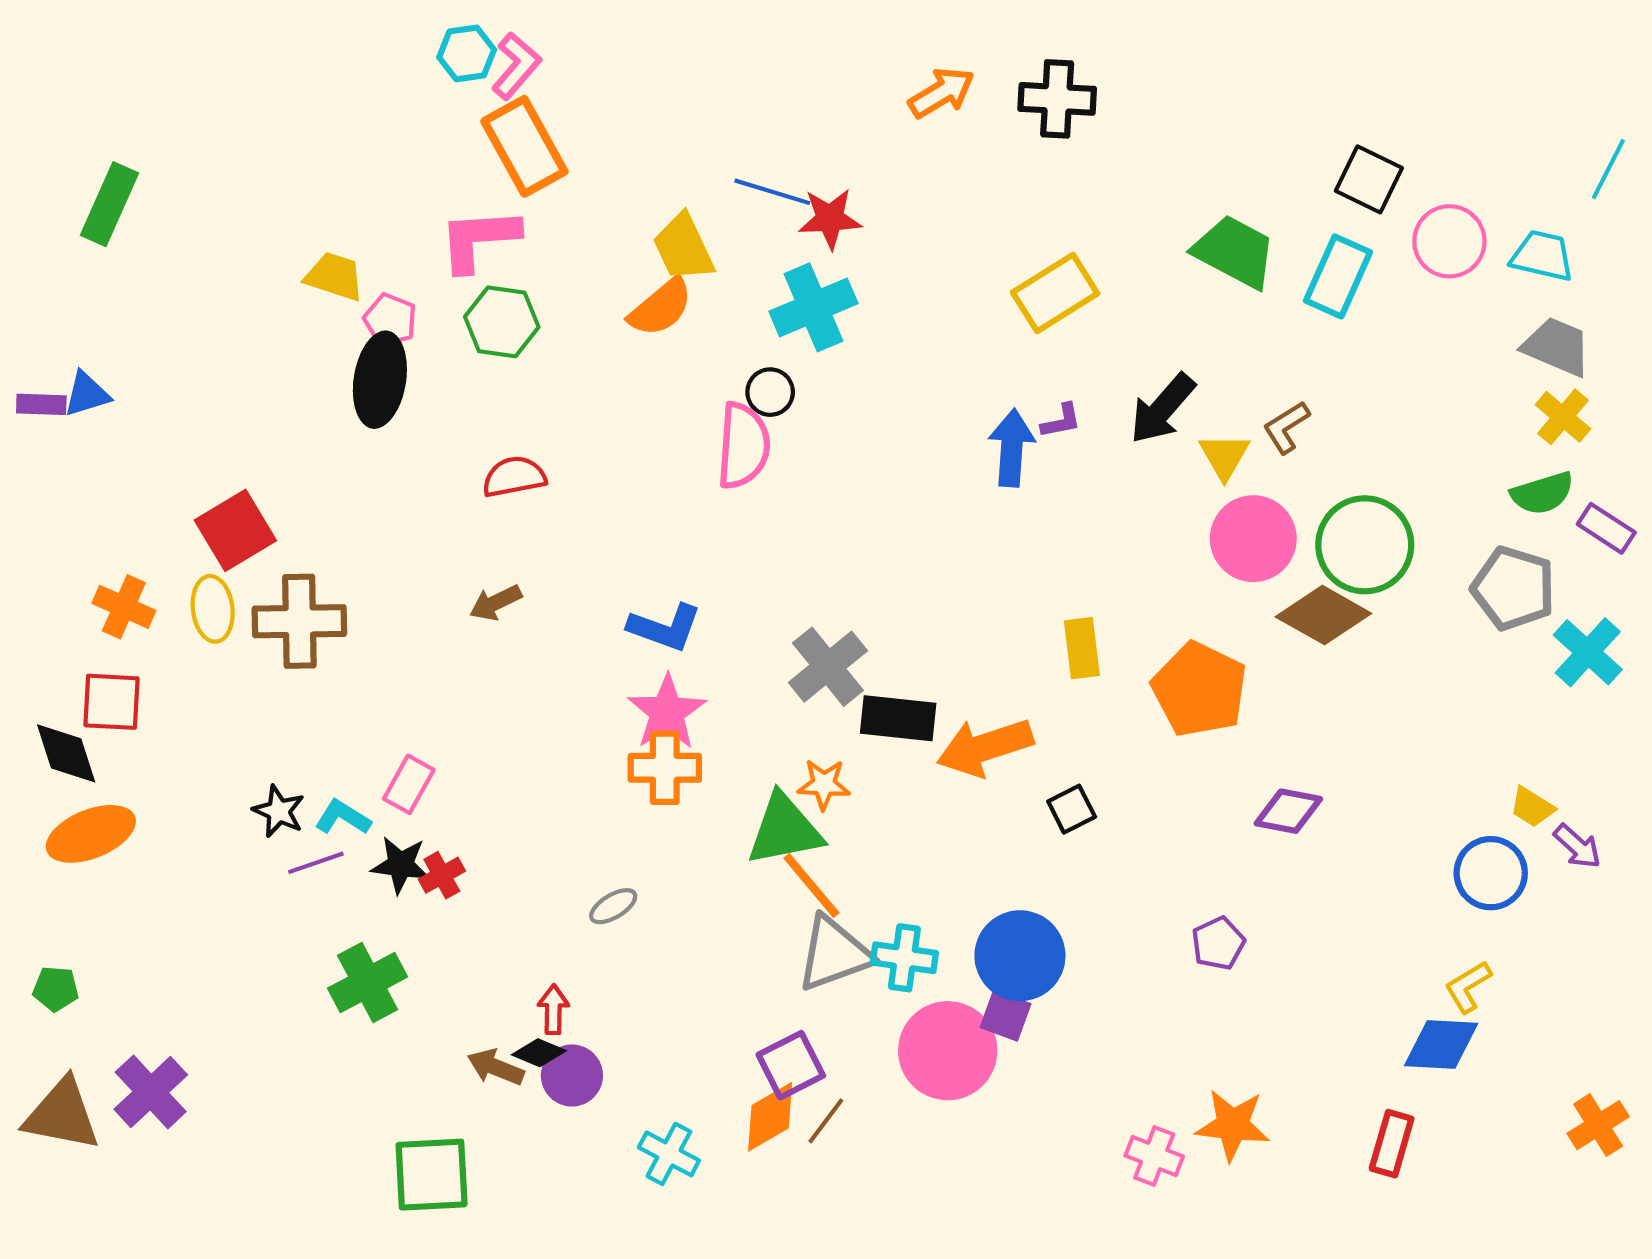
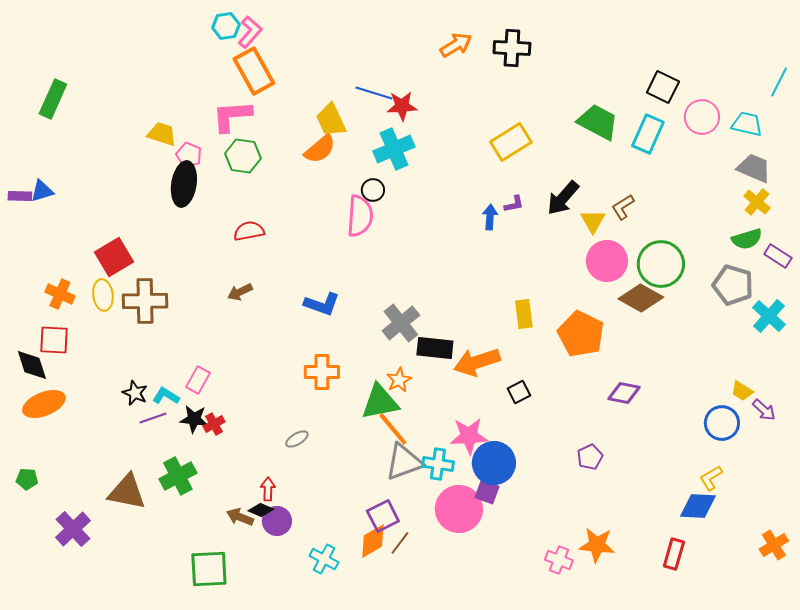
blue arrow: (1012, 448) -> (490, 217), size x0.7
pink star: (667, 712) -> (469, 436), moved, turned 30
orange star: (824, 784) -> (399, 380), turned -30
brown triangle: (62, 1115) -> (127, 492), moved

